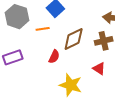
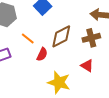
orange line: (43, 29) -> (28, 39), moved, turned 48

